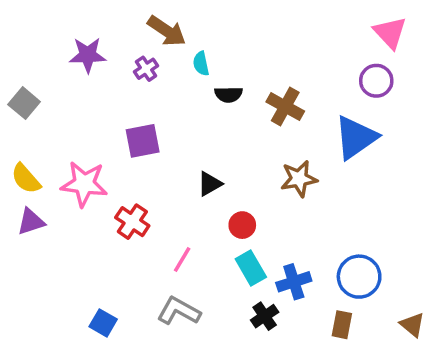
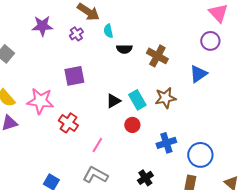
blue triangle: (356, 137) -> (198, 74), size x0.7
cyan rectangle: (251, 268) -> (137, 100), moved
blue cross: (294, 282) -> (166, 143), moved

